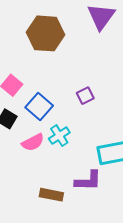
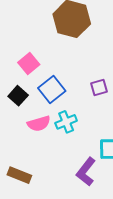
purple L-shape: (88, 181) -> (86, 172), turned 116
brown rectangle: (51, 195) -> (19, 175), moved

